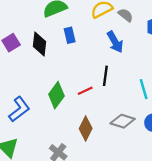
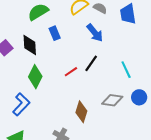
black line: (105, 76) -> (91, 63), turned 36
red line: (85, 91) -> (71, 72), moved
green diamond: (56, 95) -> (35, 77), moved

